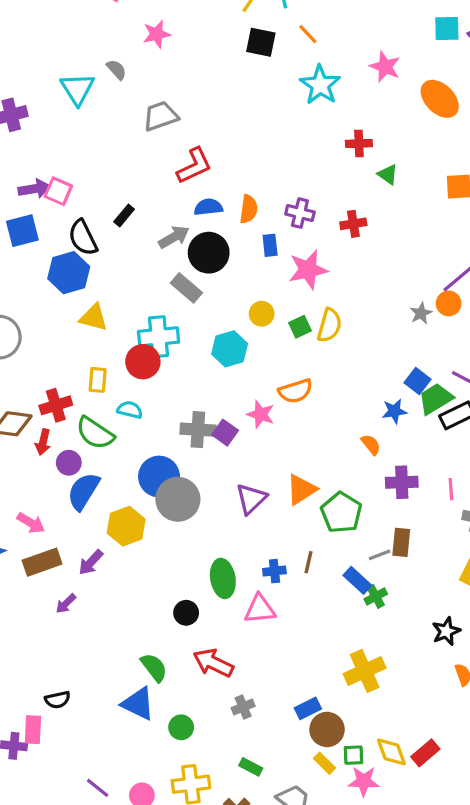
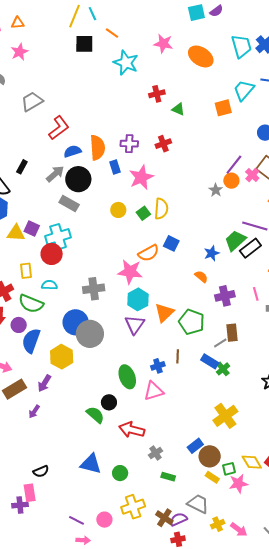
orange semicircle: (249, 209) -> (97, 148), size x1.4
cyan hexagon: (230, 349) -> (138, 299), moved
blue square: (417, 381) -> (171, 243), moved
pink star: (261, 414) -> (130, 272), size x1.4
purple square: (225, 433) -> (32, 229), moved
green semicircle: (154, 667) -> (95, 415), moved
green rectangle: (251, 767) -> (168, 477), moved

